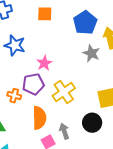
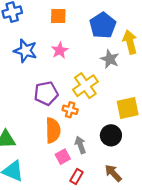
pink star: (44, 63) -> (60, 50), moved
yellow cross: (64, 92) -> (85, 86), moved
orange cross: (14, 96) -> (70, 110), moved

